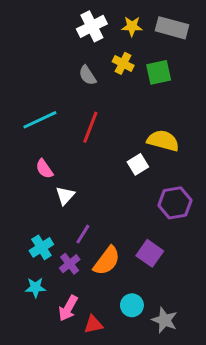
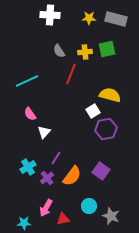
white cross: (92, 26) -> (50, 15), moved, turned 30
yellow cross: (123, 63) -> (85, 52), moved, turned -32
red line: (90, 127) -> (71, 74), moved
purple hexagon: (175, 203) -> (106, 129), moved
cyan star: (36, 287) -> (24, 223), moved

